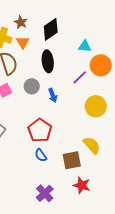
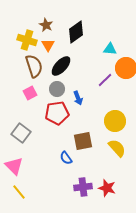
black ellipse: (48, 61) -> (61, 66), moved, turned 50
yellow circle: (96, 106) -> (115, 121), moved
red pentagon: (40, 130) -> (57, 113), moved, turned 30
brown square: (72, 160) -> (83, 141), moved
purple cross: (45, 193) -> (83, 187), moved, turned 36

